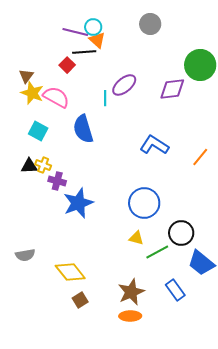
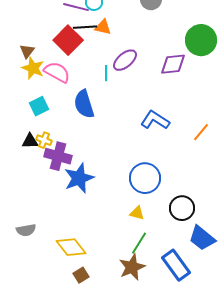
orange triangle: (97, 40) -> (103, 27), moved, turned -30
red square: (67, 65) -> (68, 40), size x1.8
cyan square: (38, 131) -> (39, 106), turned 36
purple cross: (57, 181) -> (58, 156), size x1.5
green line: (157, 252) -> (139, 243), moved, turned -30
blue rectangle: (175, 290) -> (176, 265), size x1.4

